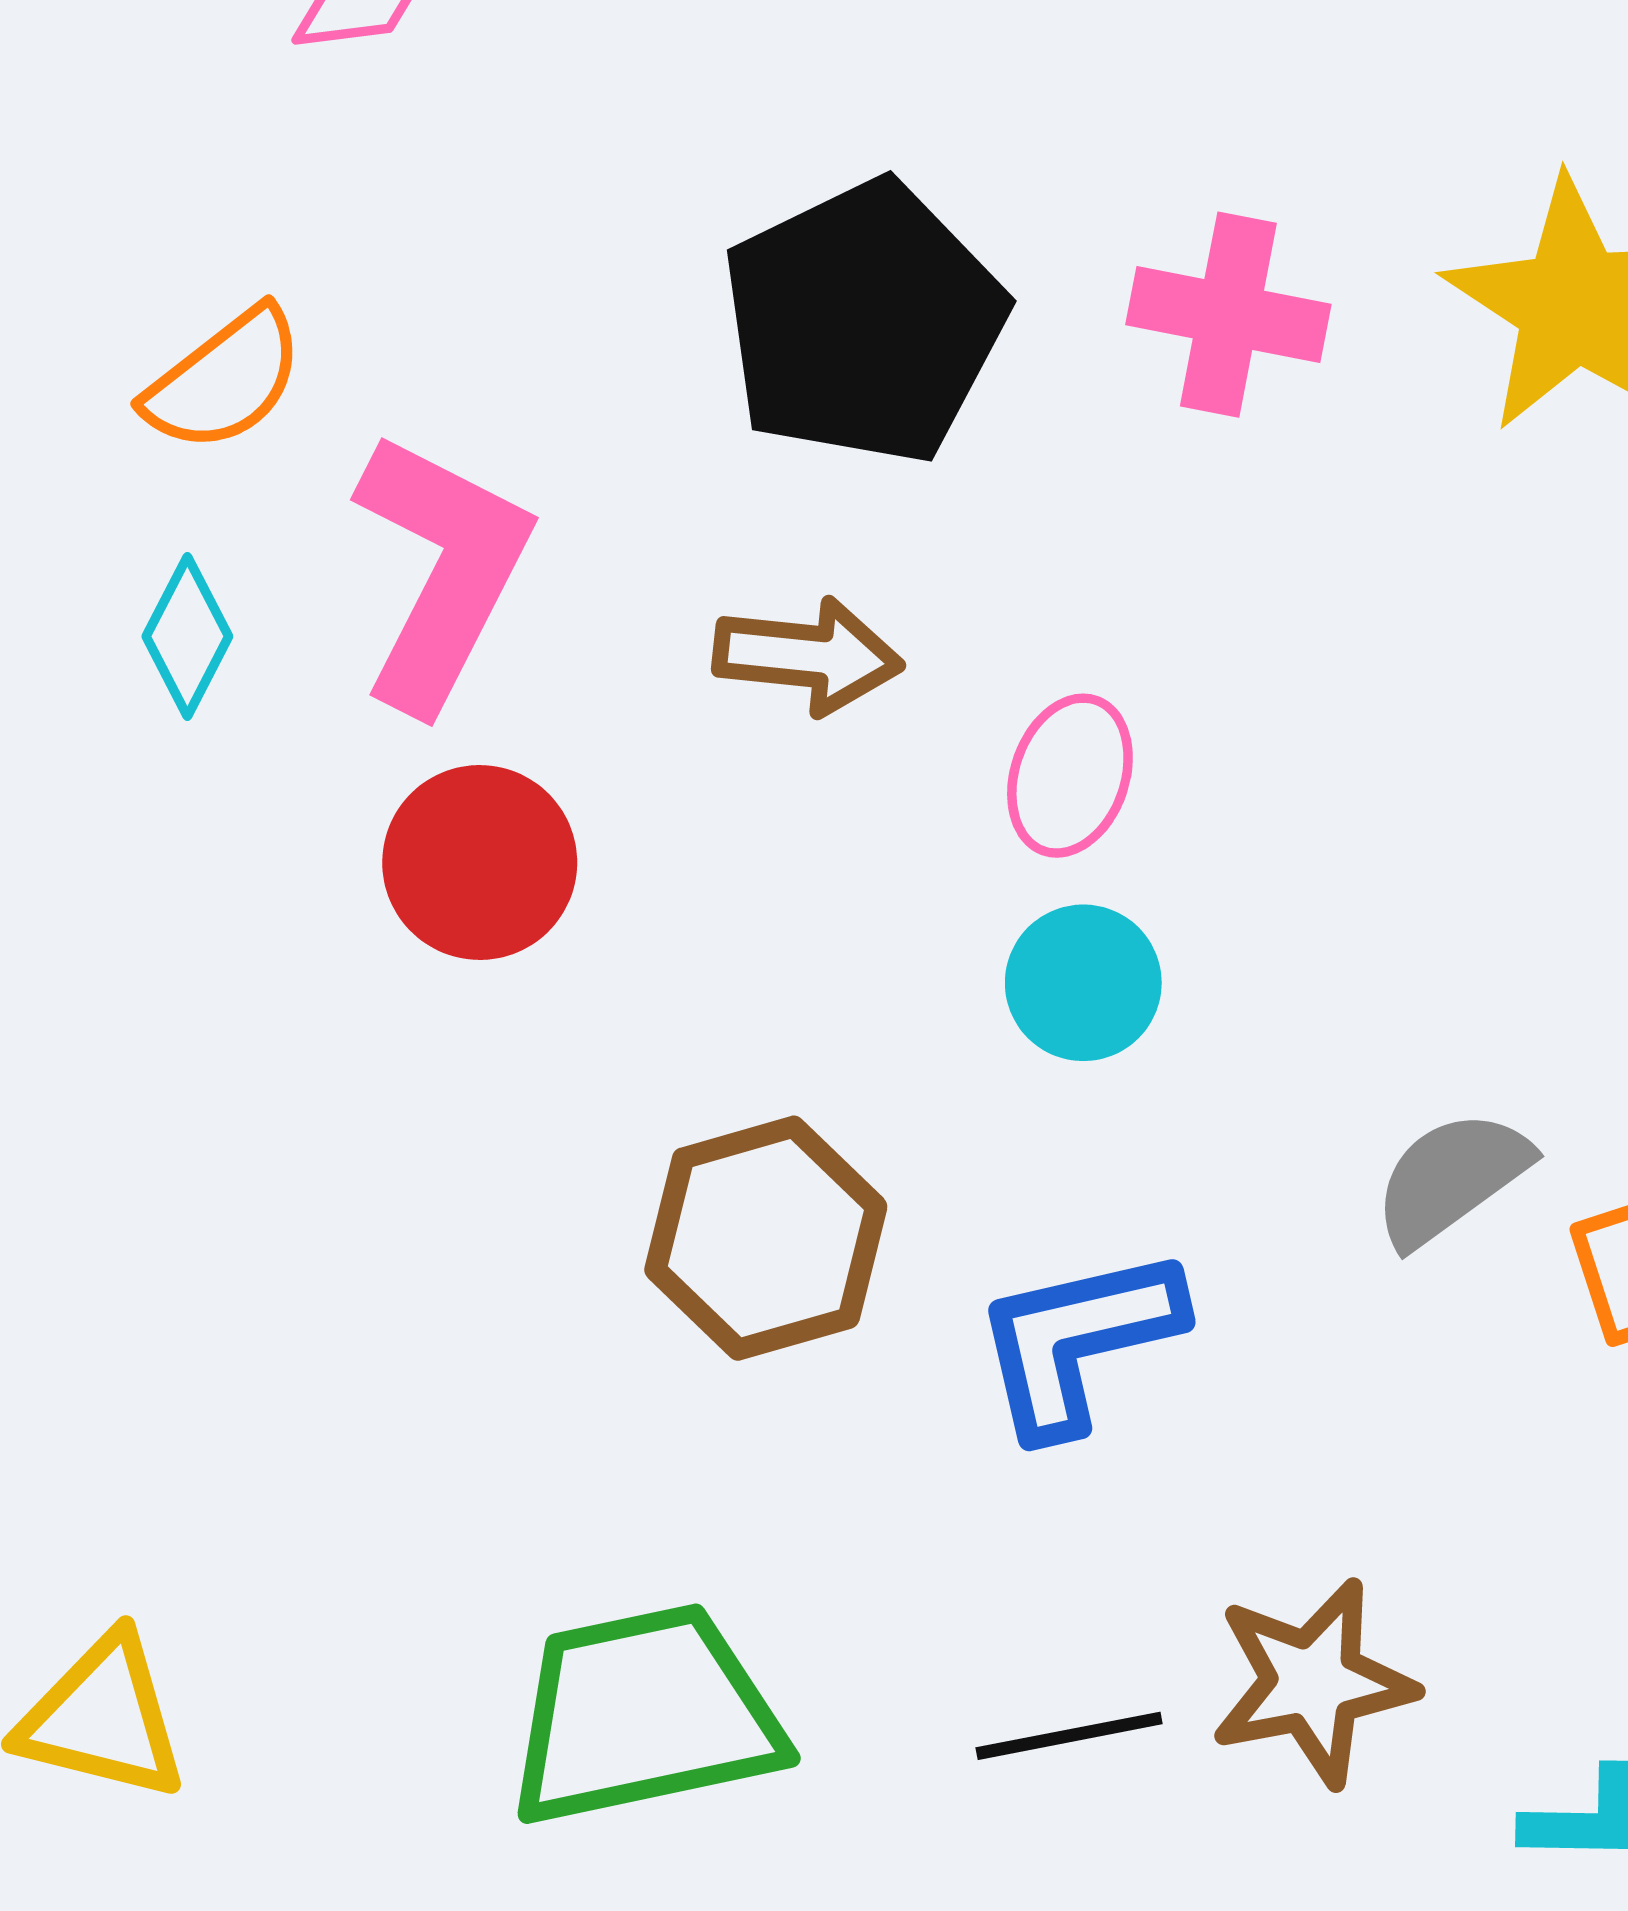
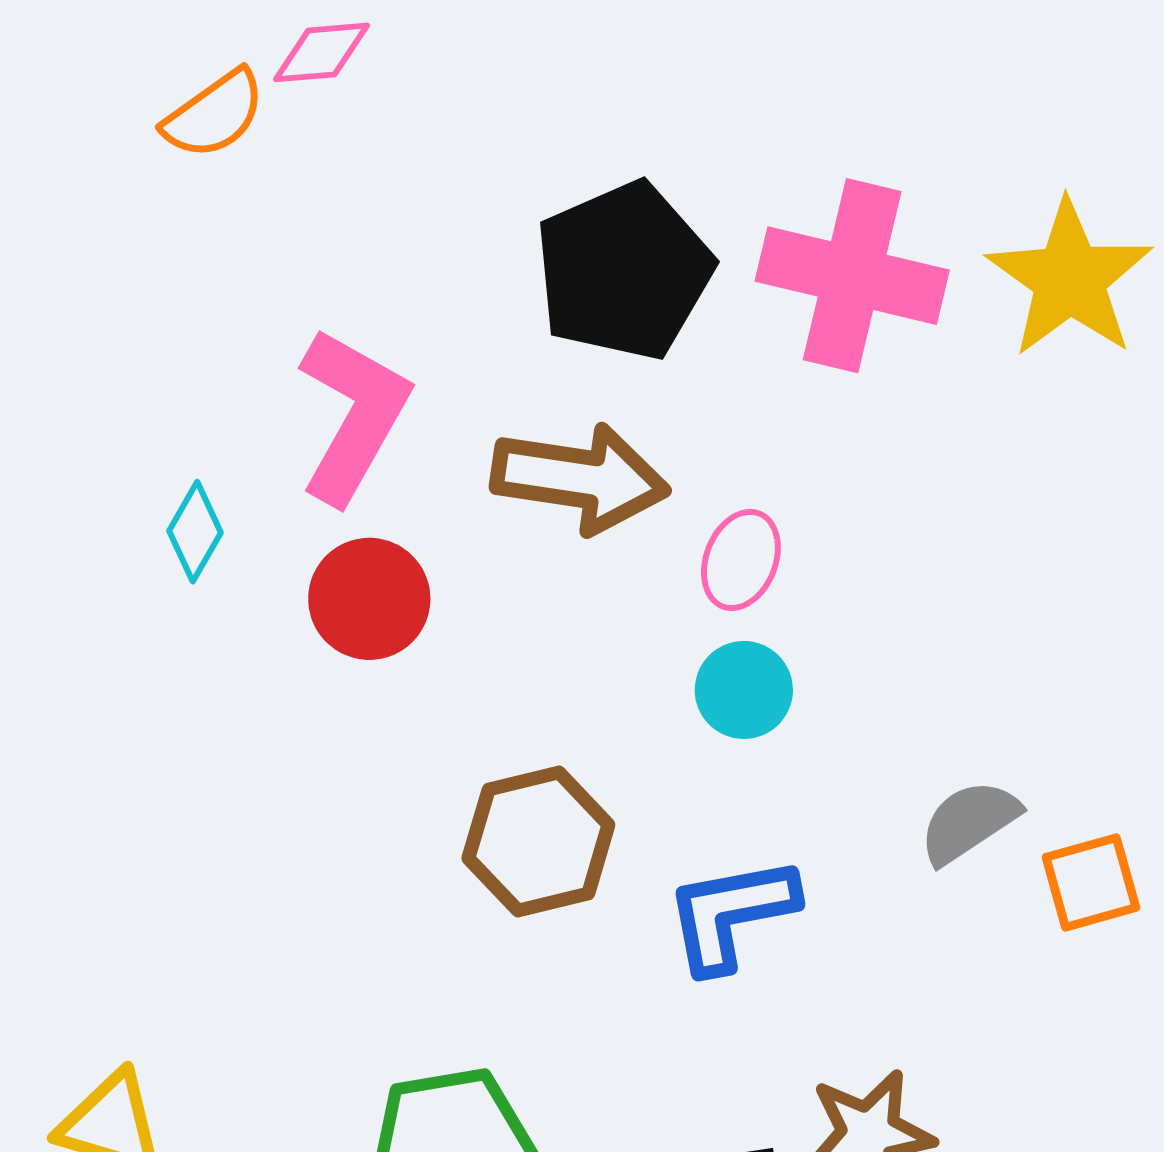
pink cross: (1228, 315) -> (852, 276), size x1.5
orange semicircle: (224, 380) -> (214, 114), moved
cyan diamond: (187, 636) -> (195, 532), moved
brown arrow: (808, 656) -> (580, 478), size x1.5

